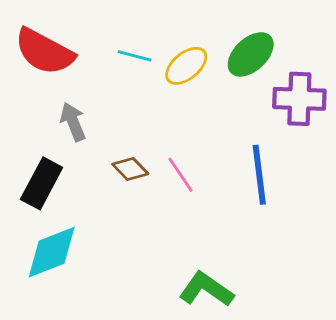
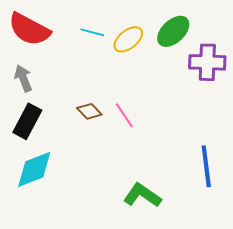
gray arrow: (73, 122) -> (23, 78), moved
blue line: (259, 175) -> (206, 166), moved

